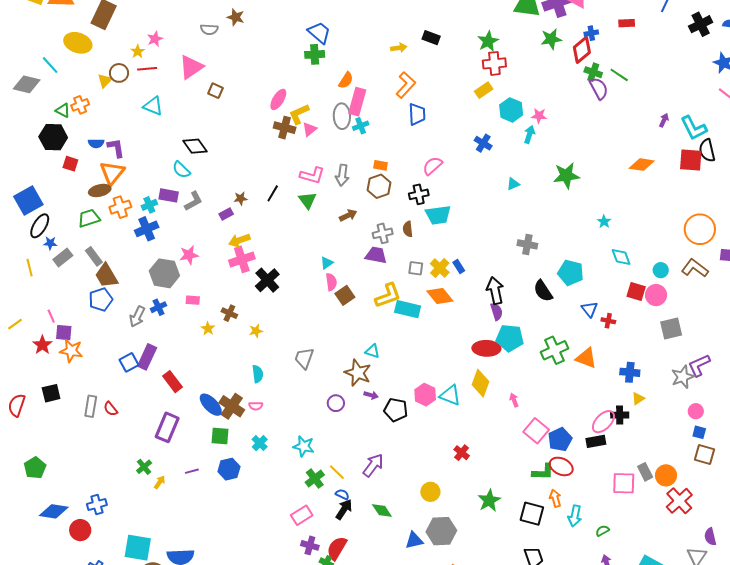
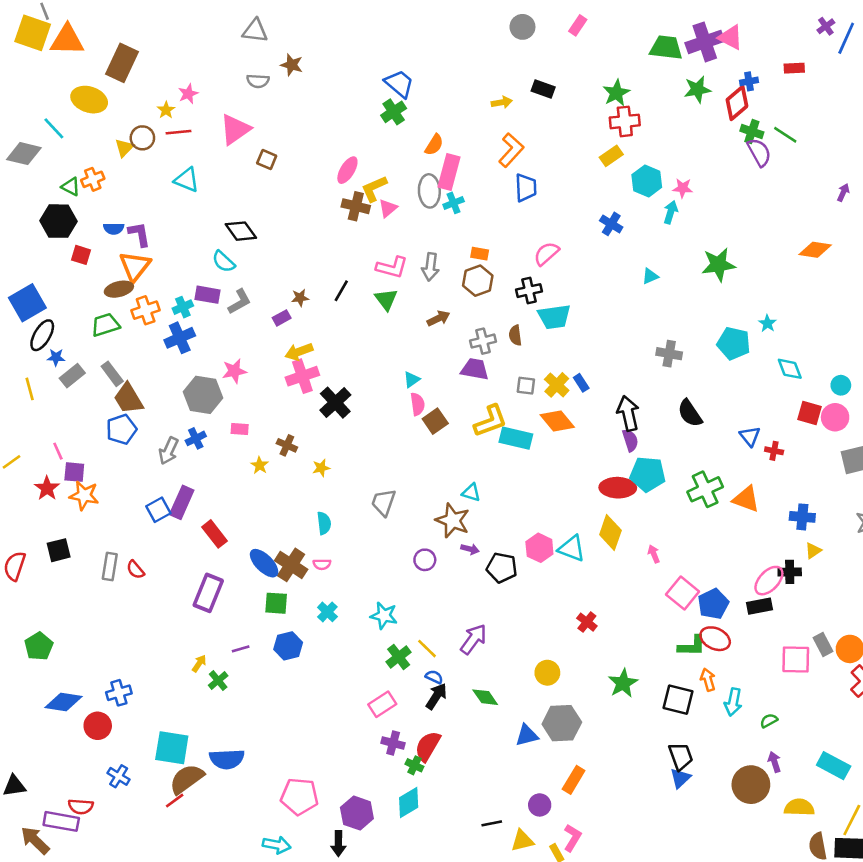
green cross: (315, 54) -> (394, 112), turned -30
cyan pentagon: (571, 273) -> (734, 343), moved
green cross: (144, 467) -> (218, 681), moved

